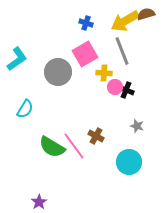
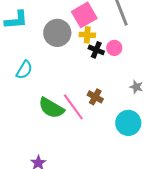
cyan L-shape: (17, 59) -> (16, 20), turned 30
yellow cross: (104, 73) -> (87, 35), moved
black cross: (126, 90) -> (96, 50), moved

